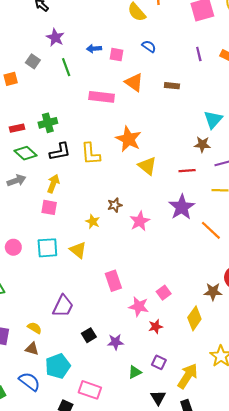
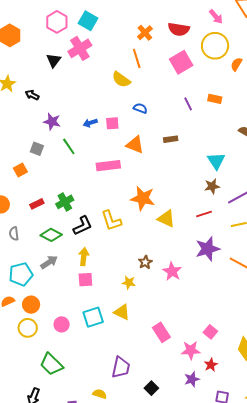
red rectangle: (17, 128) -> (37, 204), moved
purple star: (182, 207) -> (208, 249), turned 30
purple star: (115, 342) -> (192, 379), moved

